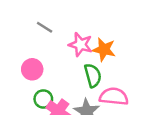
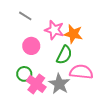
pink circle: (32, 69) -> (31, 46), moved
green semicircle: (93, 75) -> (64, 55), turned 42

